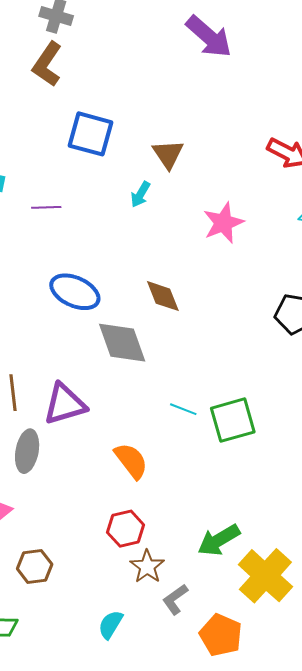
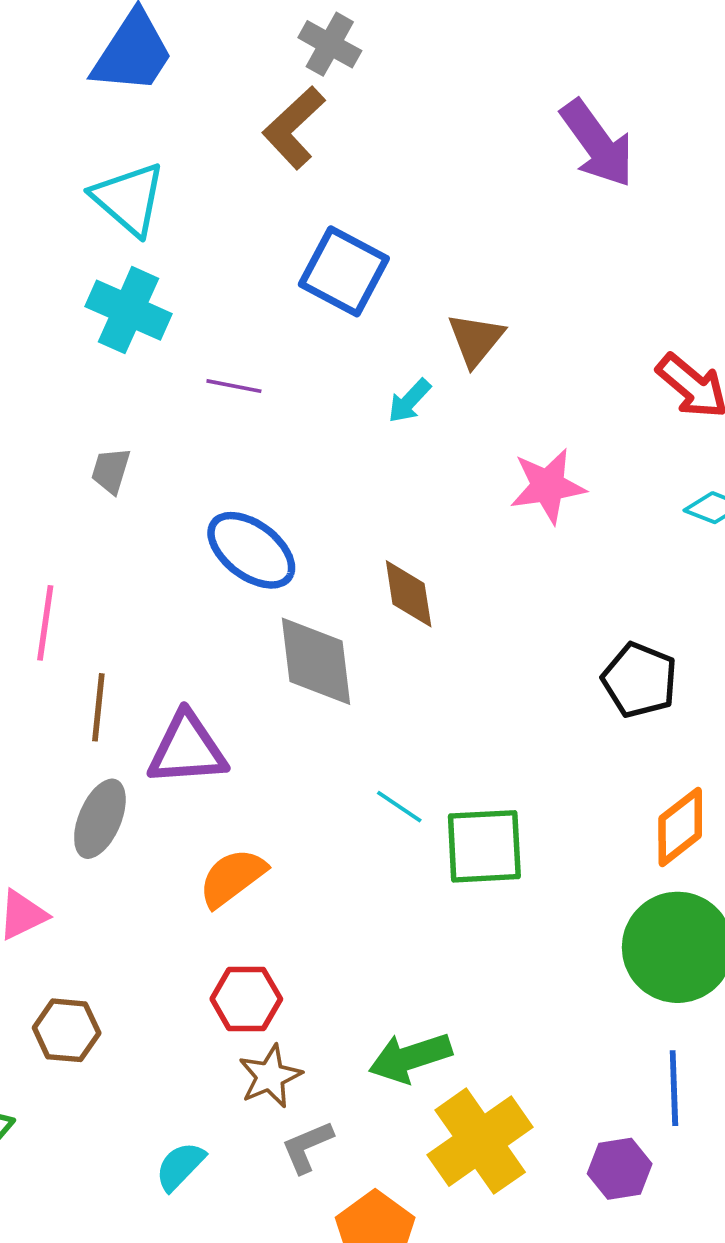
orange semicircle: (131, 461) -> (232, 878), moved, turned -102

